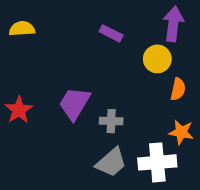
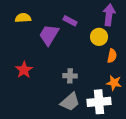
yellow semicircle: (22, 29) -> (23, 18), moved
purple trapezoid: (75, 104) -> (49, 35), moved
red star: (19, 110) -> (24, 70), moved

